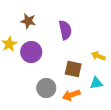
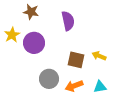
yellow arrow: (98, 56) -> (99, 56), moved
cyan triangle: (96, 83) -> (100, 87), moved

